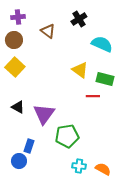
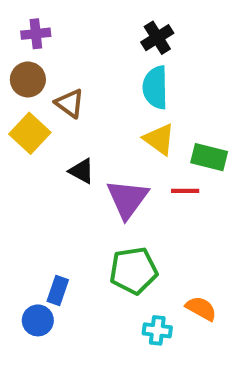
brown triangle: (48, 31) -> (70, 103), moved
cyan semicircle: (102, 44) -> (155, 87), moved, turned -115
black triangle: (18, 107) -> (82, 171), moved
purple triangle: (44, 114) -> (127, 199), moved
orange semicircle: (103, 169) -> (201, 308), moved

